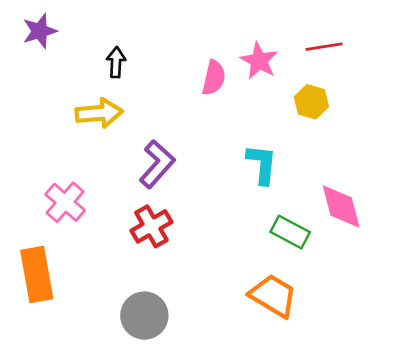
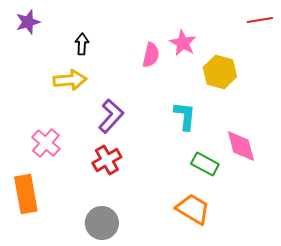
red line: (324, 47) -> (260, 20), moved
yellow hexagon: (311, 102) -> (220, 72), size x1.4

